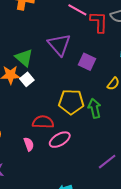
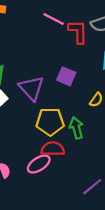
purple triangle: (59, 45) -> (31, 88), moved
red semicircle: (43, 122) -> (53, 149), moved

